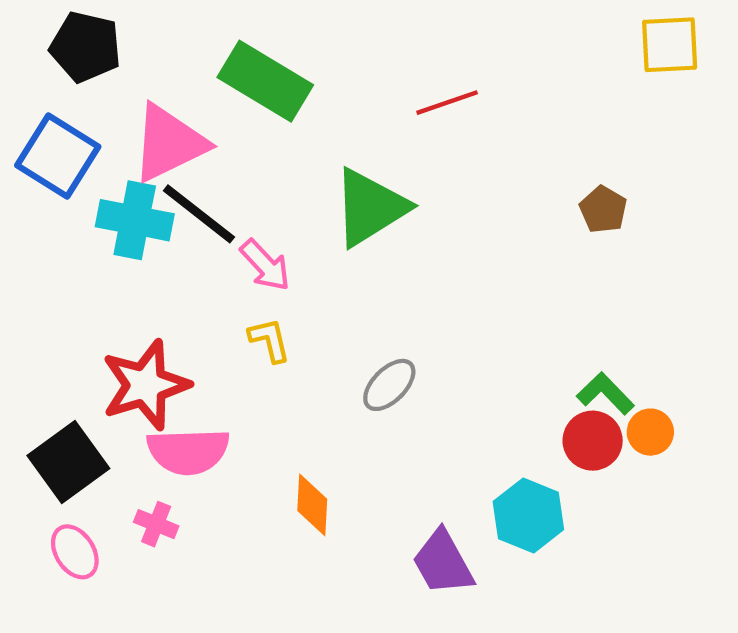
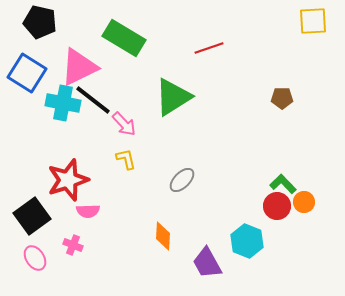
brown pentagon: (603, 210) -> (282, 98), turned -30
pink semicircle: (188, 451) -> (88, 211), size x0.6
orange diamond: (312, 505) -> (163, 236), moved

